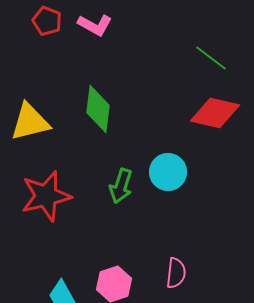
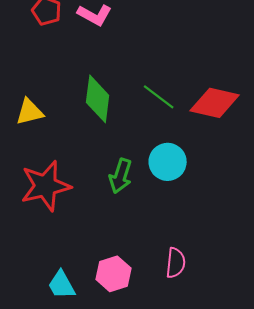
green line: (211, 58) -> (159, 97), moved
yellow triangle: (30, 122) -> (30, 112), size x0.7

